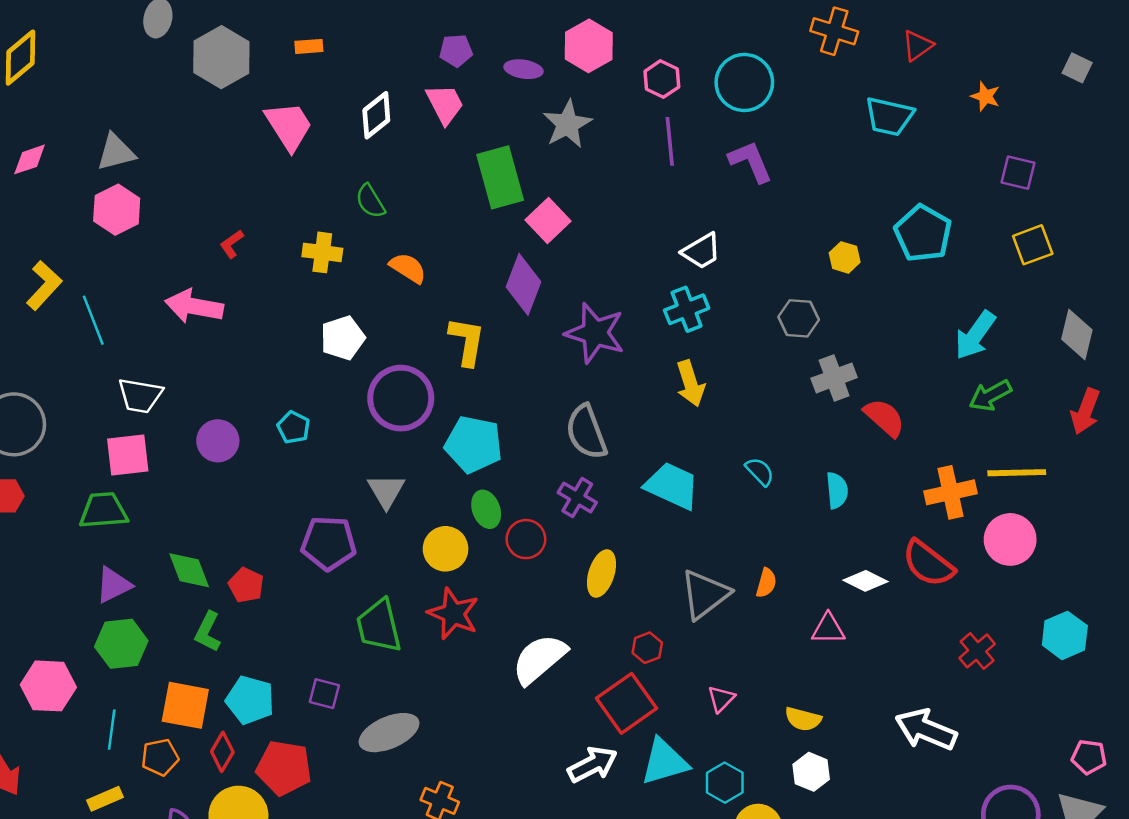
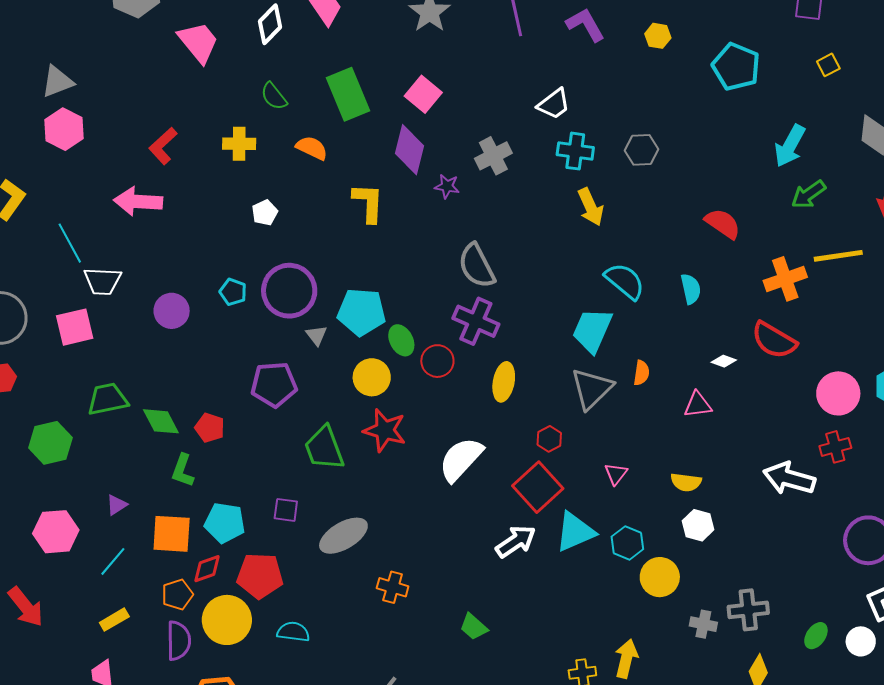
green rectangle: (500, 177) -> (348, 94), moved
red L-shape: (232, 244) -> (163, 146), size x1.5
yellow square: (1033, 245) -> (828, 65), size x0.7
yellow hexagon: (845, 257) -> (658, 36), moved
cyan cross: (687, 309) -> (575, 151), moved, turned 36
cyan line: (93, 320) -> (70, 243), moved
purple star: (595, 333) -> (447, 186), moved, size x0.5
white pentagon: (343, 338) -> (265, 213), size x0.7
gray cross: (834, 378) -> (493, 156), moved
yellow arrow: (690, 383) -> (591, 207), moved
purple circle: (401, 398) -> (289, 291), moved
cyan pentagon: (474, 444) -> (361, 312), moved
pink square: (128, 455) -> (75, 327), moved
cyan semicircle: (760, 472) -> (625, 281), size x1.6
cyan trapezoid: (672, 486) -> (592, 330), moved, turned -84
gray triangle: (386, 491) -> (316, 335), size x0.7
purple cross: (577, 497) -> (476, 321), size x1.4
green trapezoid: (103, 511) -> (108, 399), moved
pink circle: (1010, 539) -> (838, 393), moved
white diamond: (865, 581) -> (724, 361), size x0.7
purple triangle: (113, 585) -> (117, 505), moved, size x0.7
green hexagon: (121, 644) -> (50, 443), moved
red cross: (977, 651) -> (835, 447), moved, turned 32
cyan line: (112, 730) -> (113, 561), turned 40
red diamond: (222, 752) -> (207, 569), turned 48
orange pentagon: (160, 757) -> (177, 595), moved

